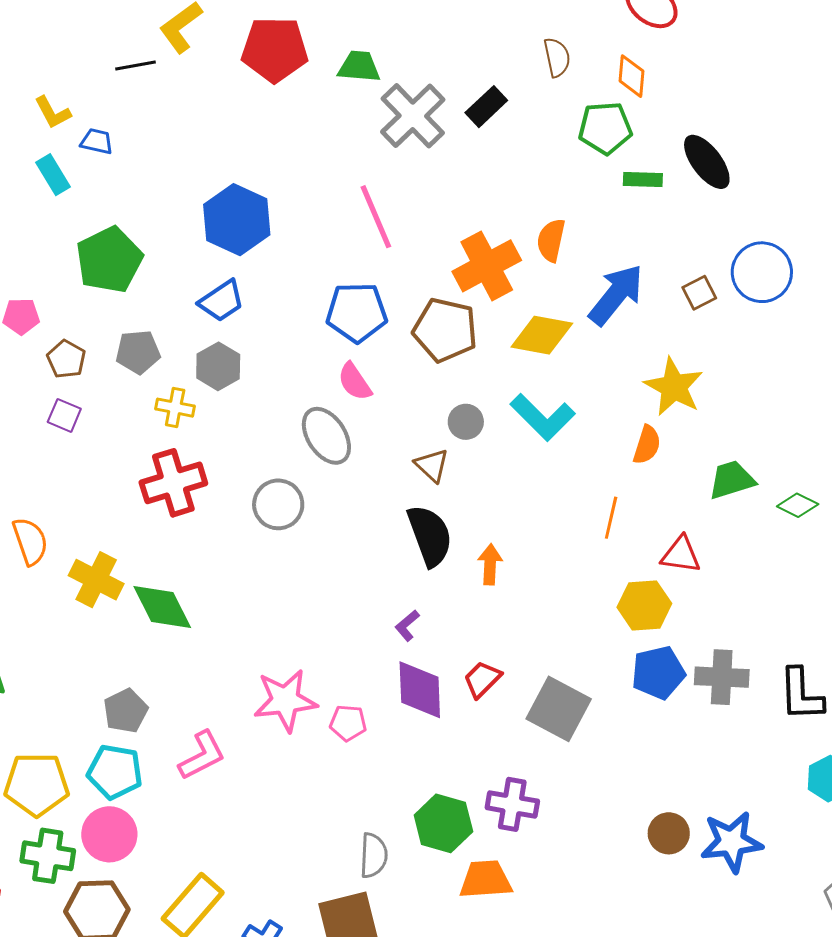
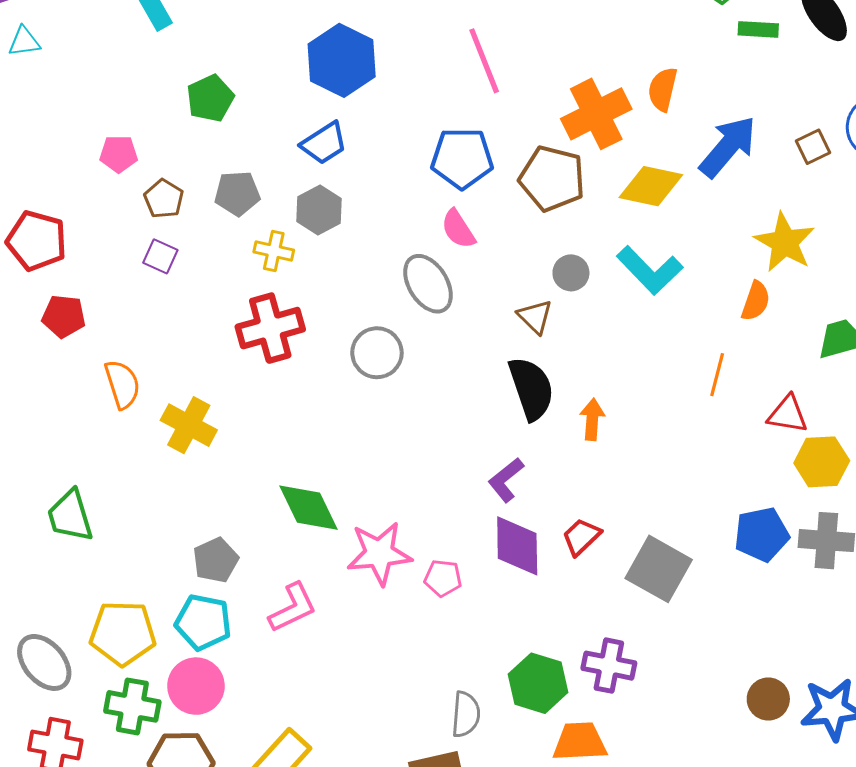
green pentagon: (109, 260) -> (210, 98), size x0.7
yellow hexagon: (644, 605) -> (822, 462), moved
green diamond: (162, 607) -> (308, 508), moved
purple L-shape: (407, 625) -> (506, 480), size x1.4

